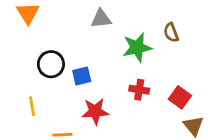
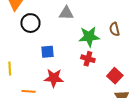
black circle: (51, 64) -> (30, 23), moved
red cross: (139, 90) -> (88, 59), moved

